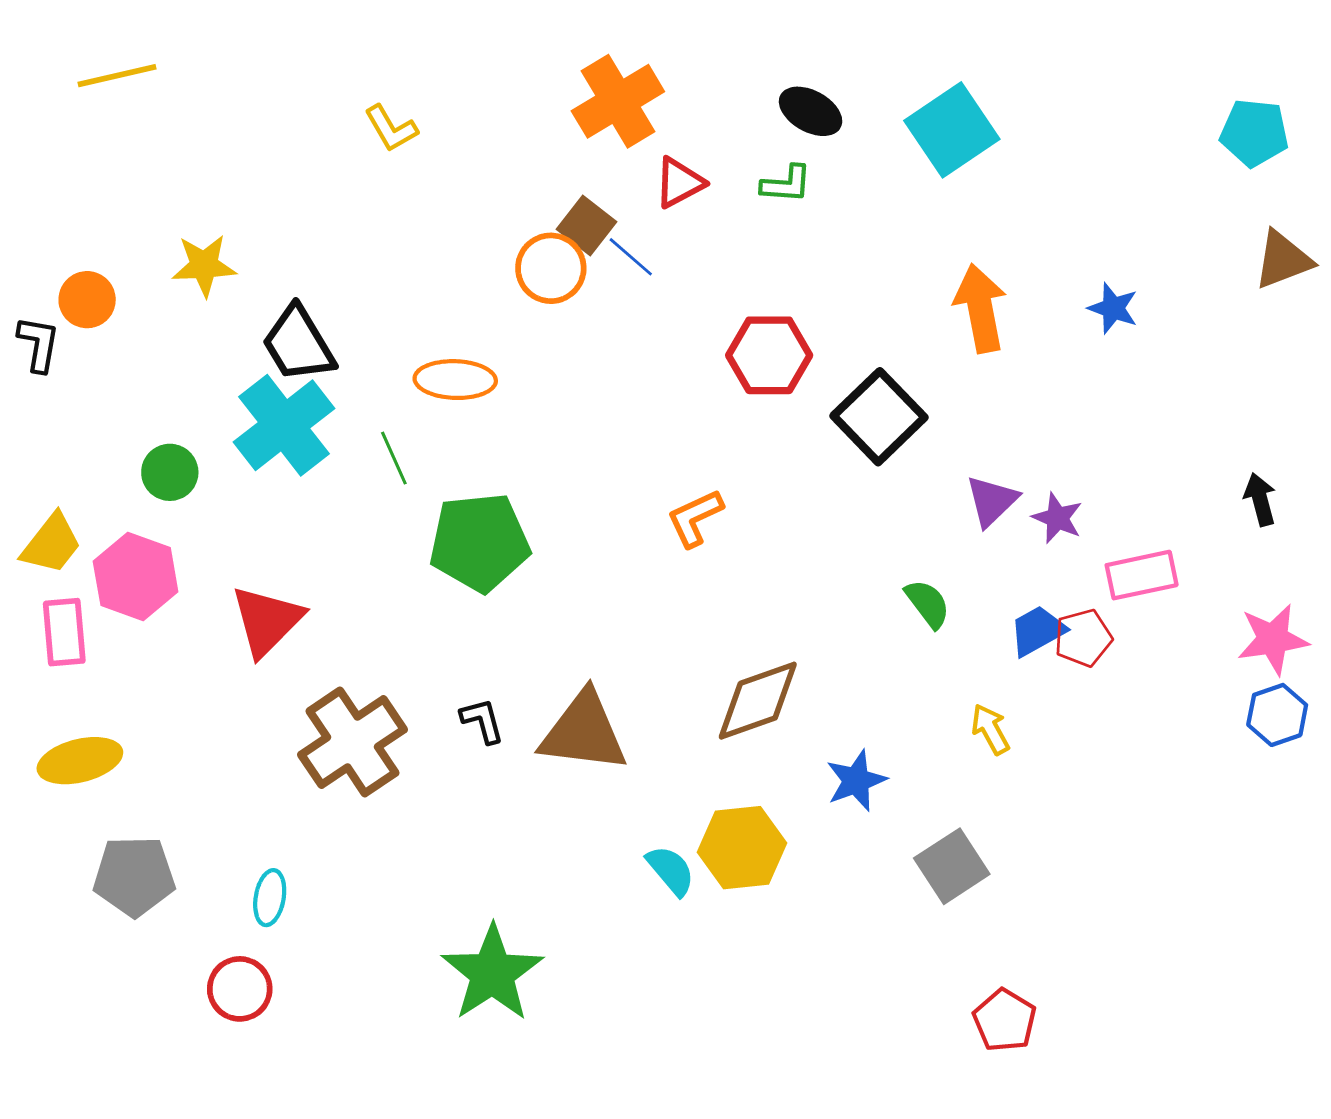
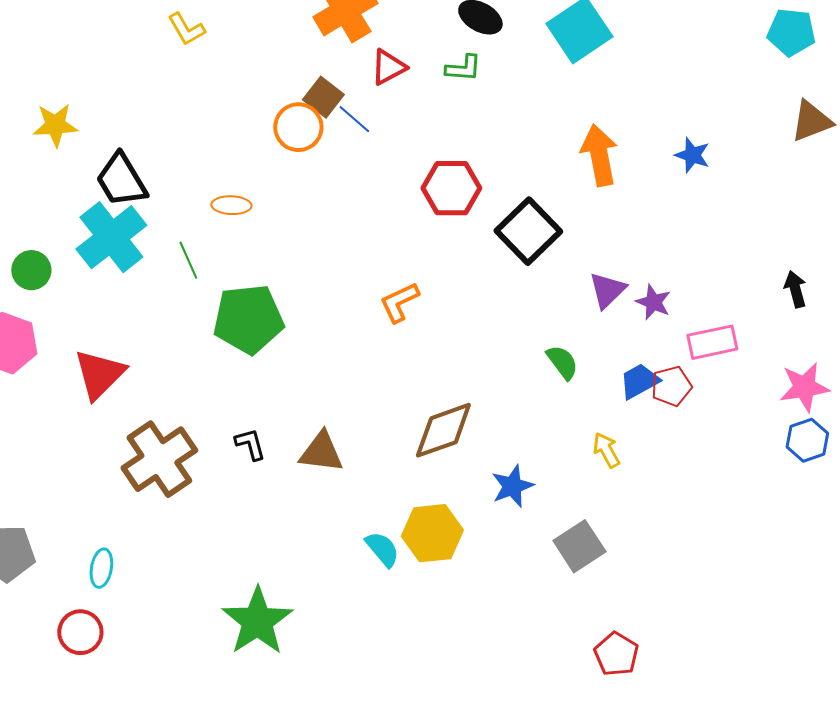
orange ellipse: (455, 380) -> (231, 205), size x0.7
brown triangle: (584, 732) -> (321, 452), size x0.7

